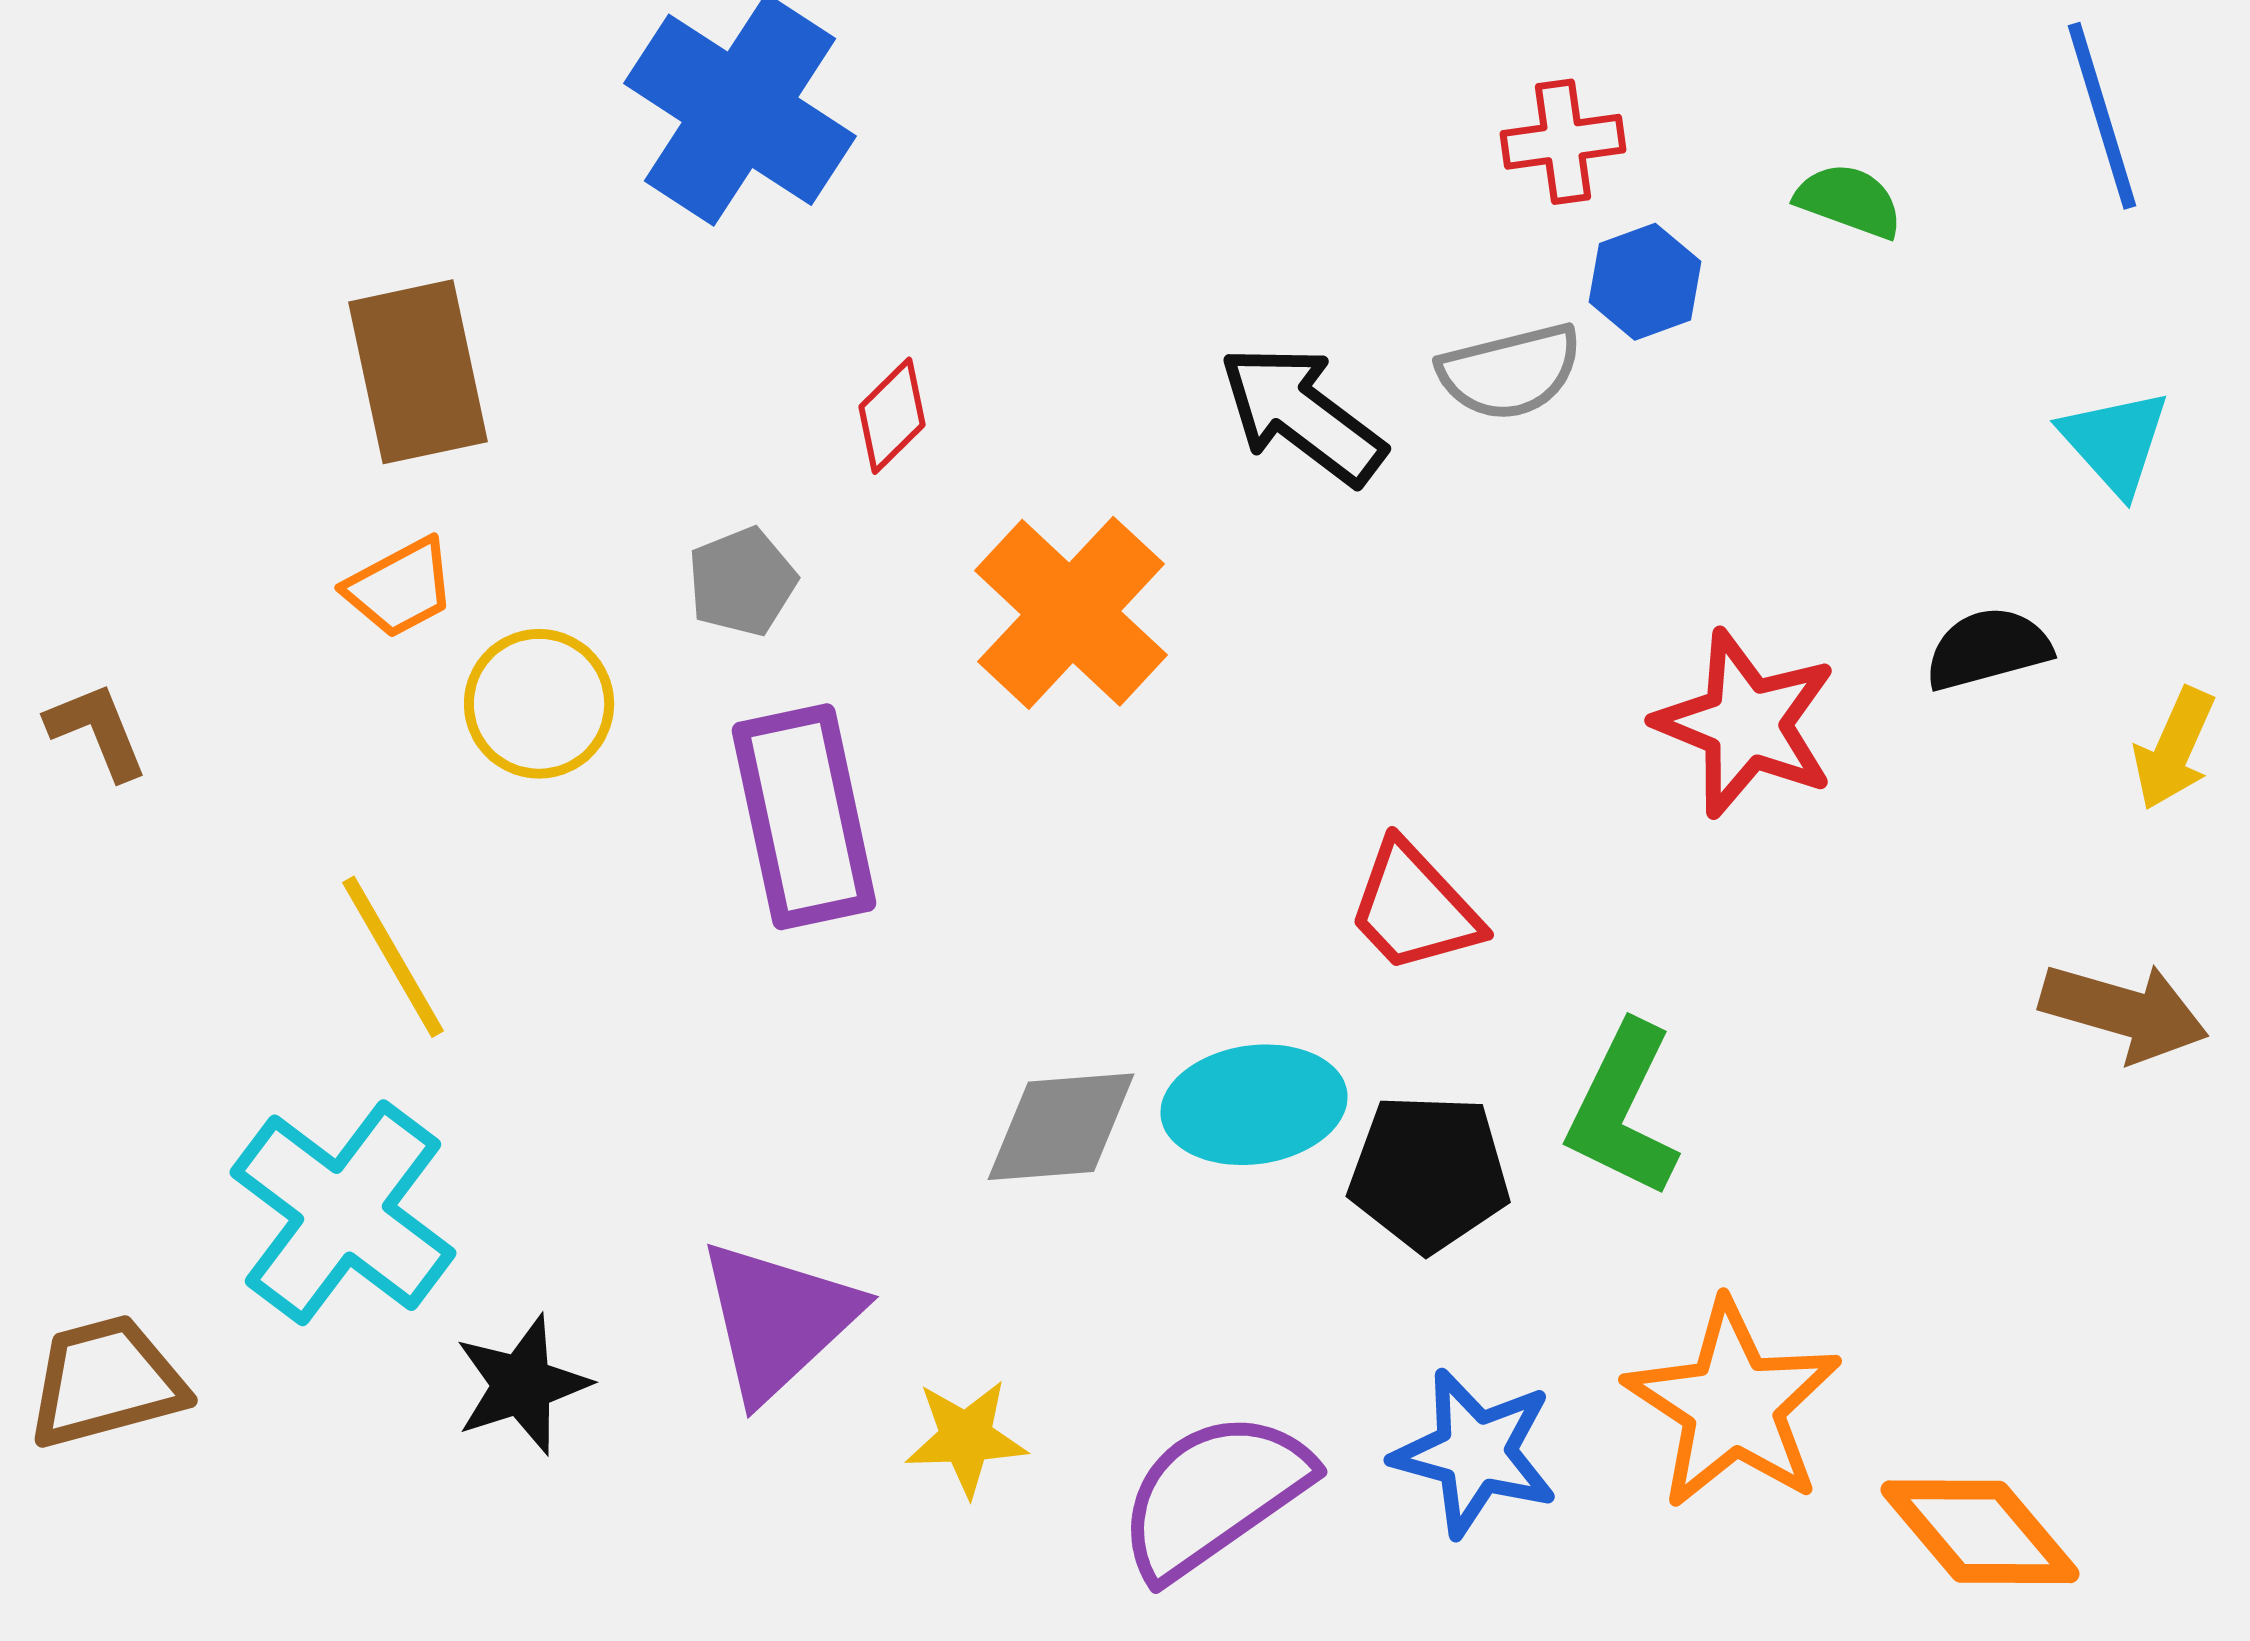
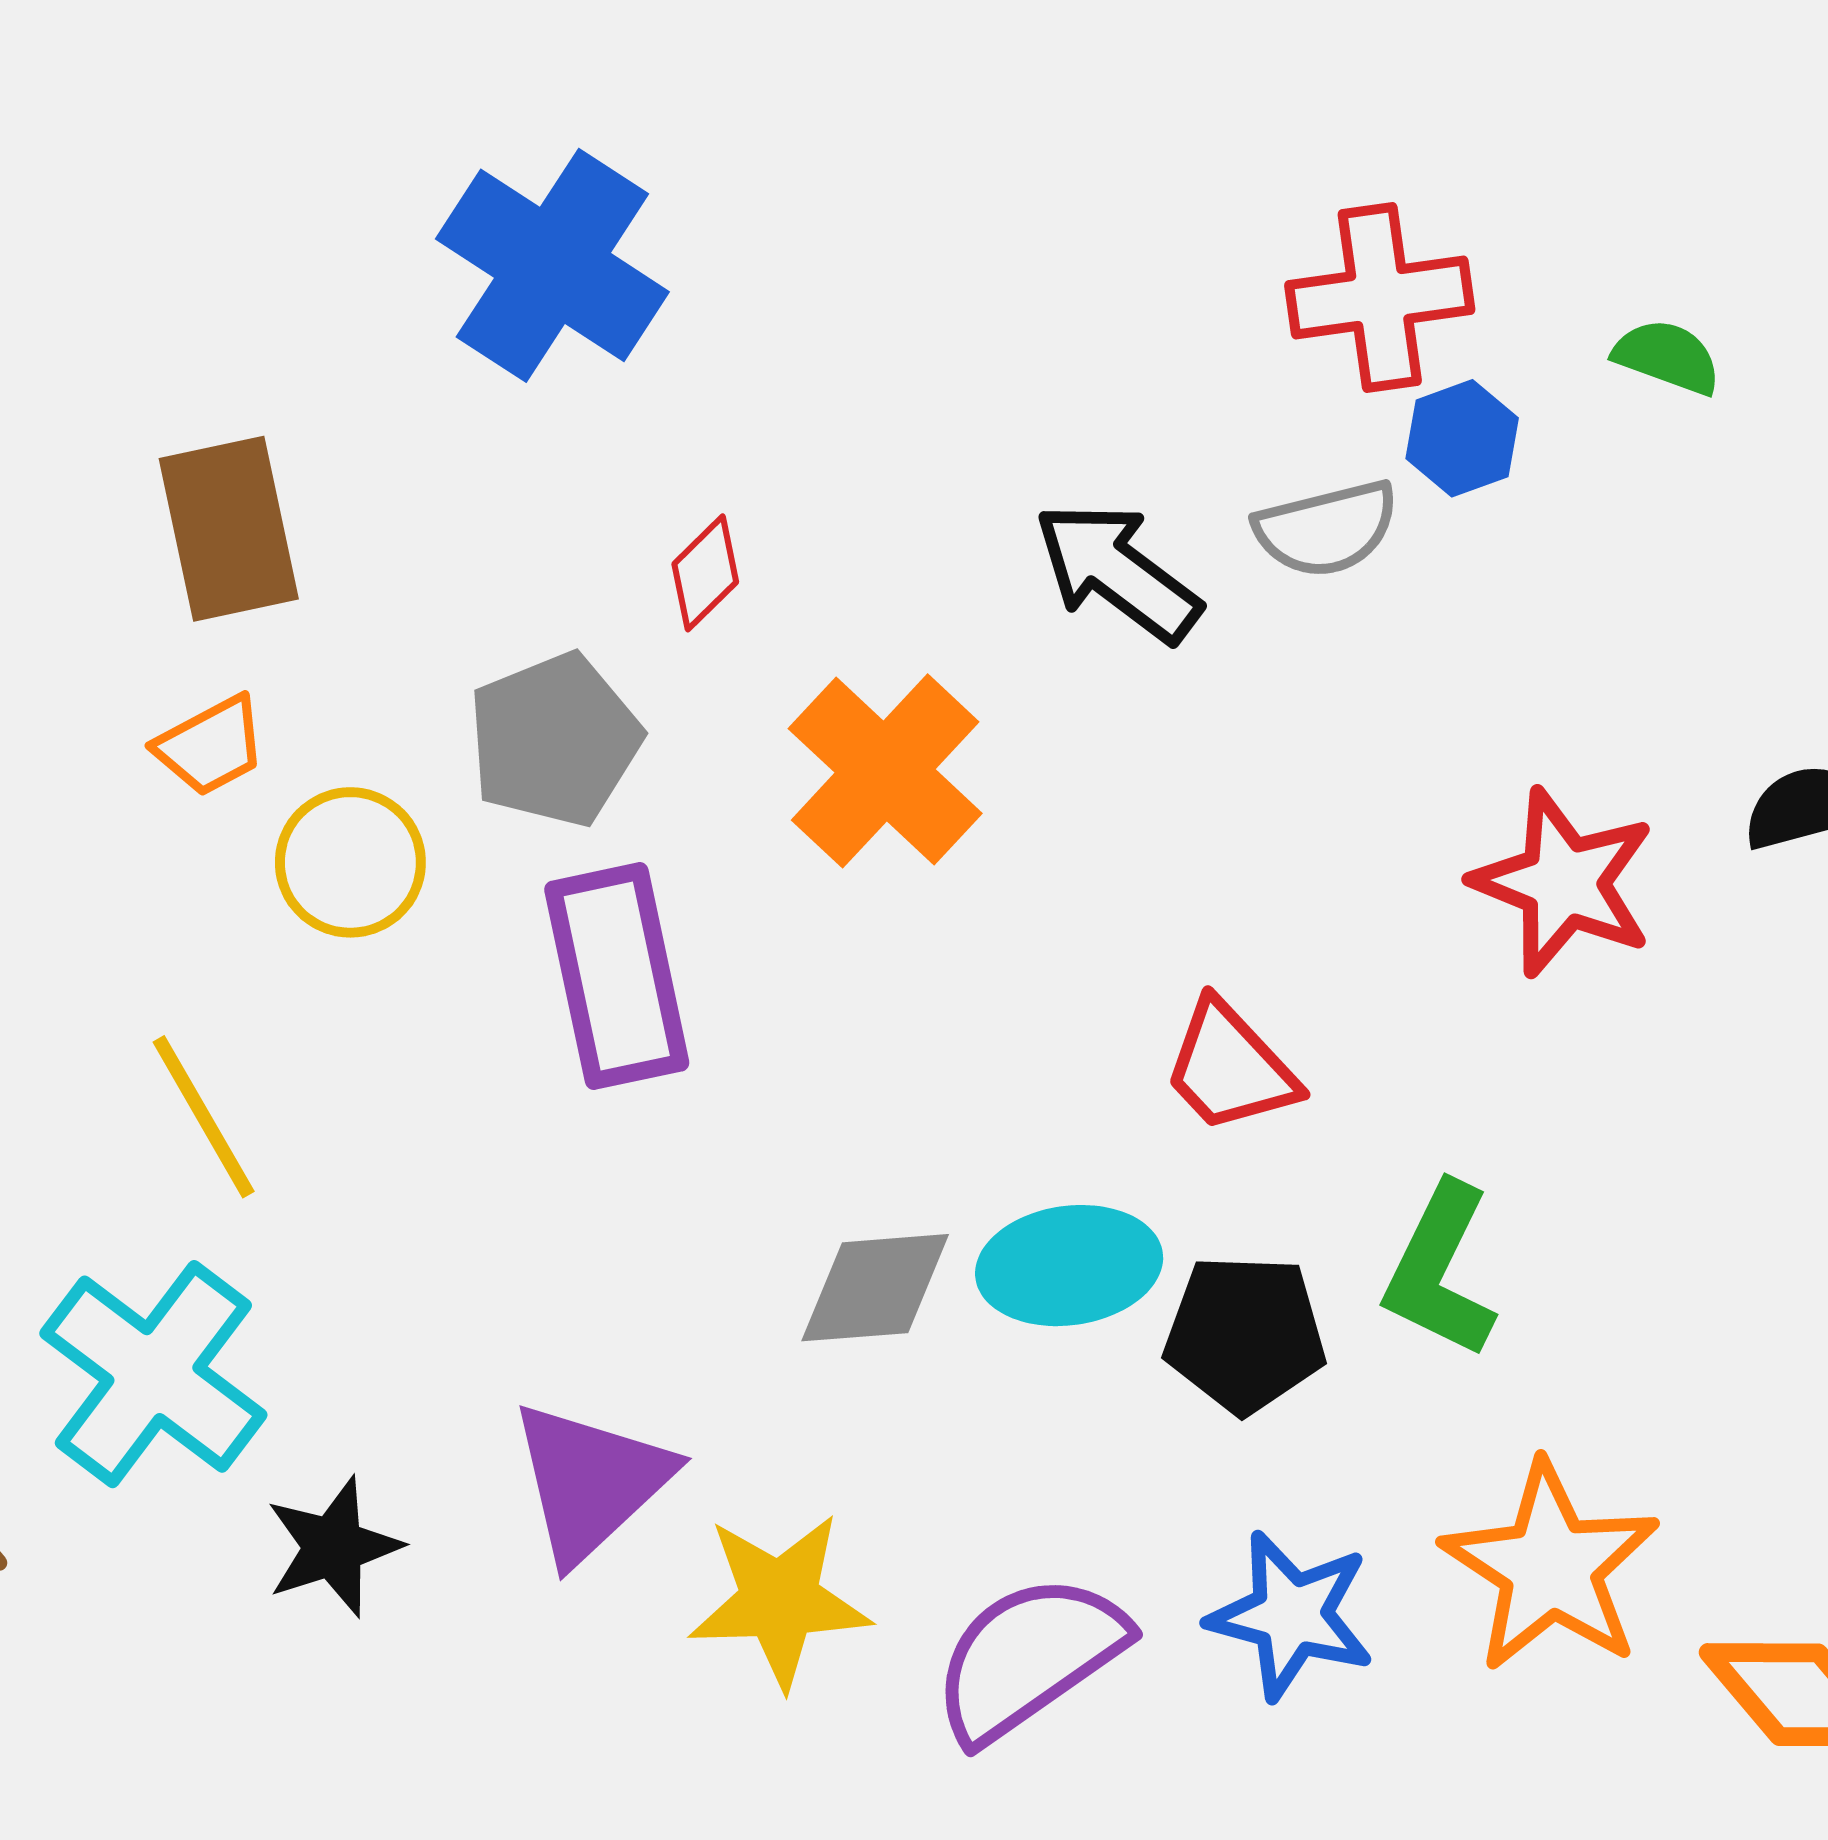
red cross: (1563, 142) -> (1380, 298), size x1.5
gray pentagon: (742, 582) -> (554, 740), size x1.6
yellow star: (966, 1438) -> (780, 1600), size x1.5

